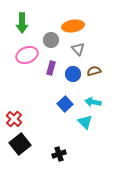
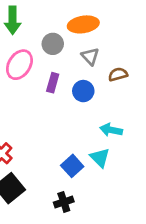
pink ellipse: (27, 55) -> (19, 65), turned -35
brown semicircle: (94, 71) -> (118, 74), moved
blue square: (65, 104) -> (72, 166), moved

